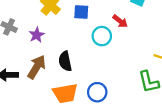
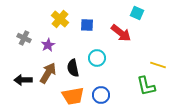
red arrow: (120, 21) -> (121, 33), size x1.5
cyan circle: (102, 36) -> (97, 58), moved

